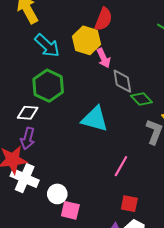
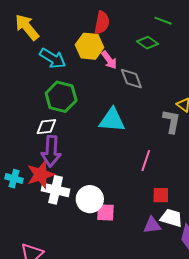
green diamond: (141, 99) -> (147, 43), moved
purple arrow: (28, 138) -> (51, 151), size x1.4
white circle: (57, 194) -> (90, 199), size x1.4

